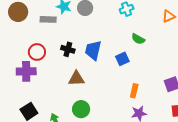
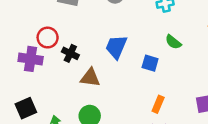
black cross: (68, 49) -> (70, 53), moved
blue square: (122, 59) -> (150, 63), turned 32

